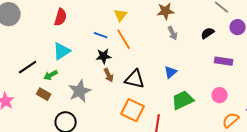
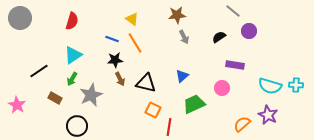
yellow triangle: (121, 15) -> (132, 19), turned -32
green arrow: (51, 75) -> (72, 79), moved, turned -32
pink circle: (220, 95) -> (222, 88), moved
orange square: (133, 110) -> (153, 110), moved, size x0.7

